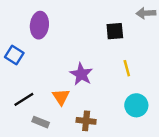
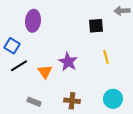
orange triangle: (61, 97) -> (45, 72), moved
black line: (24, 99) -> (19, 66), moved
cyan circle: (136, 105) -> (113, 99), moved

